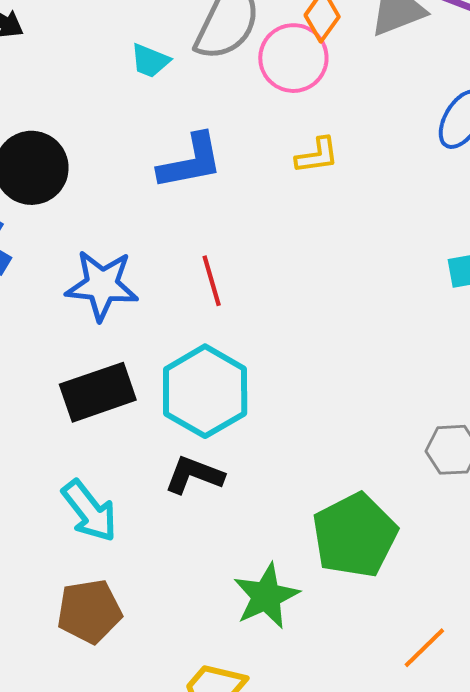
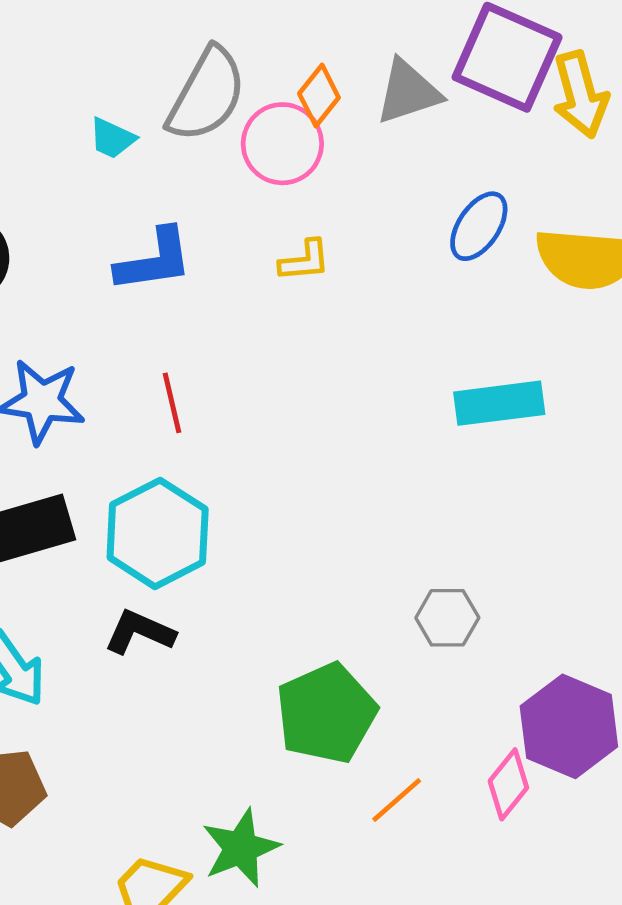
green star: (266, 596) -> (241, 848), moved
orange line: (424, 648) -> (397, 800), moved

